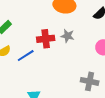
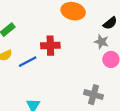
gray star: (67, 36) -> (101, 42), moved

